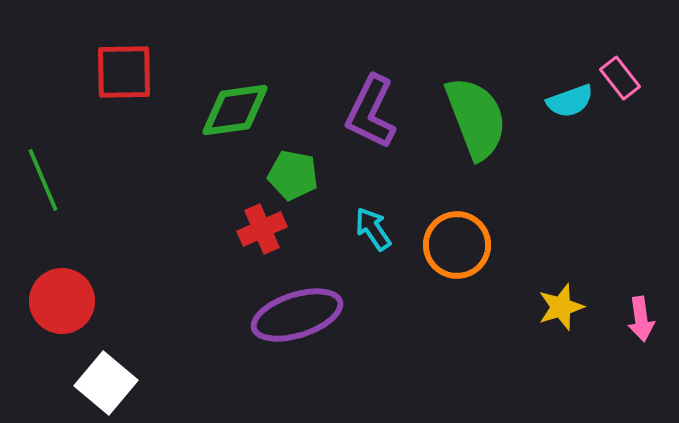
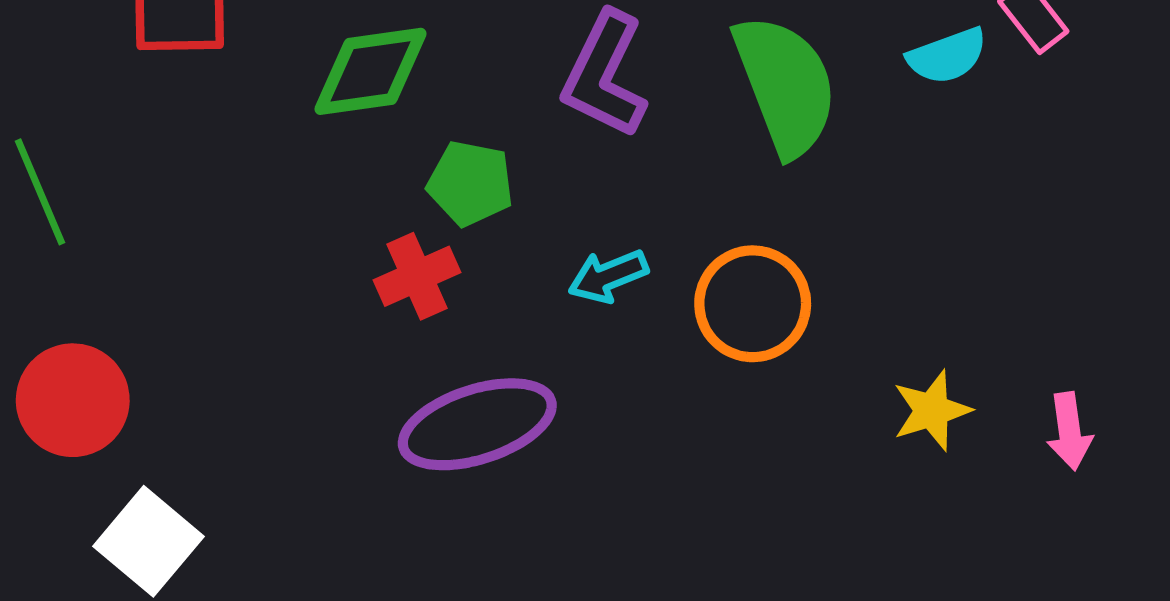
cyan arrow: (373, 229) -> (608, 276), turned -78

